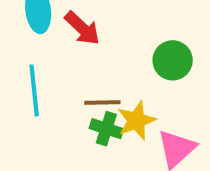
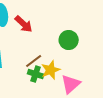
brown line: (102, 102) -> (34, 61), turned -36

